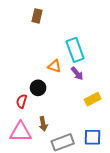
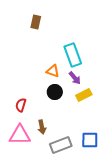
black circle: (38, 88) -> (55, 92), moved
yellow rectangle: (93, 99) -> (84, 95), moved

